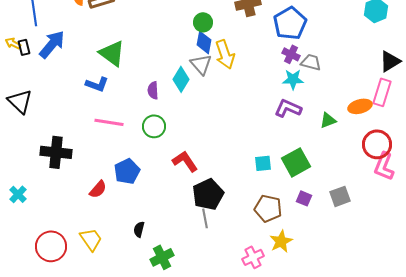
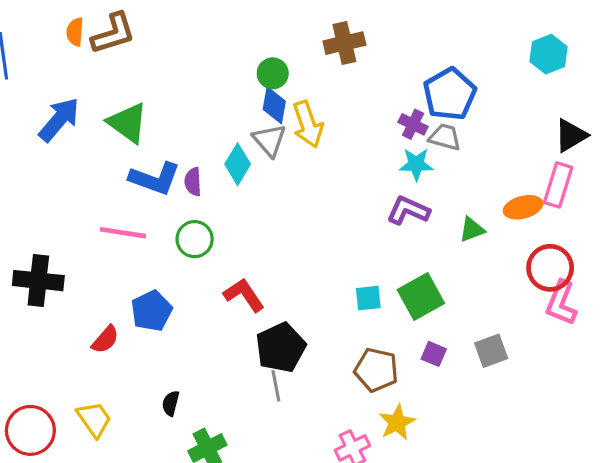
blue pentagon: (290, 23) -> (450, 94), moved
blue arrow: (52, 44) -> (59, 120), moved
blue L-shape: (97, 84) -> (155, 179), moved, size x1.4

